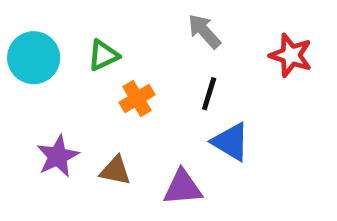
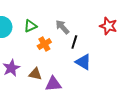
gray arrow: (204, 31) -> (62, 27), moved
purple triangle: (183, 187) -> (53, 84), moved

